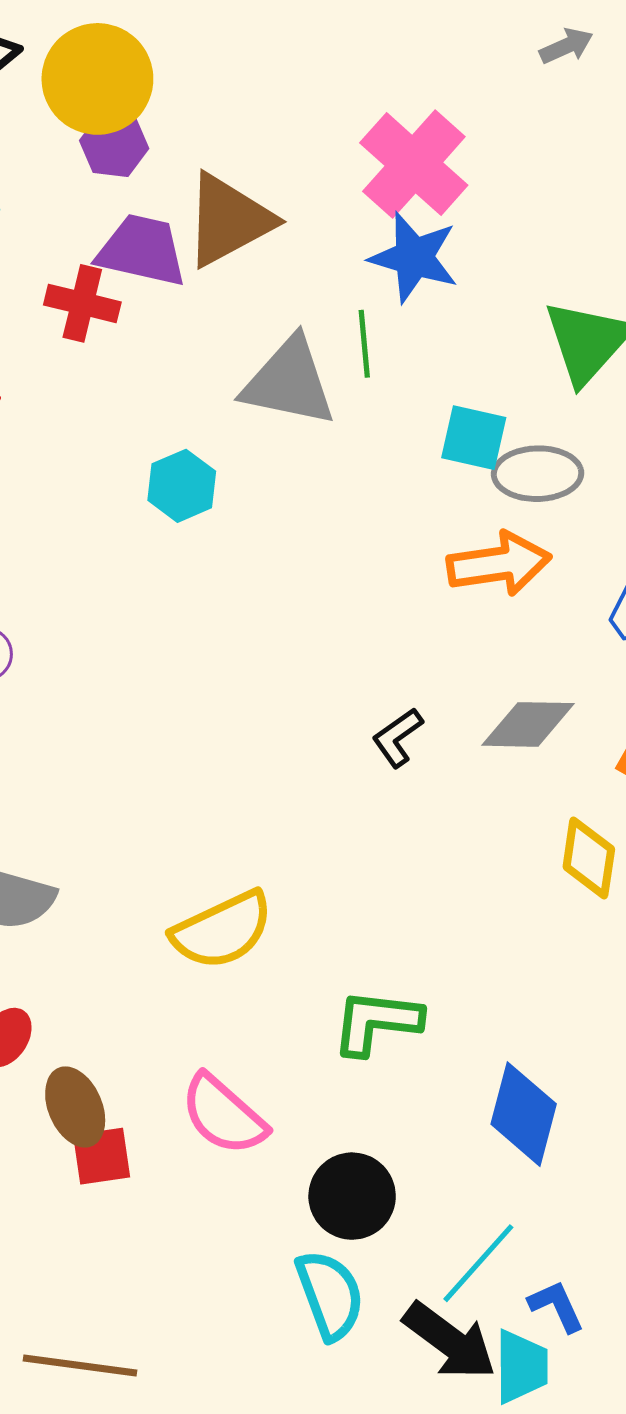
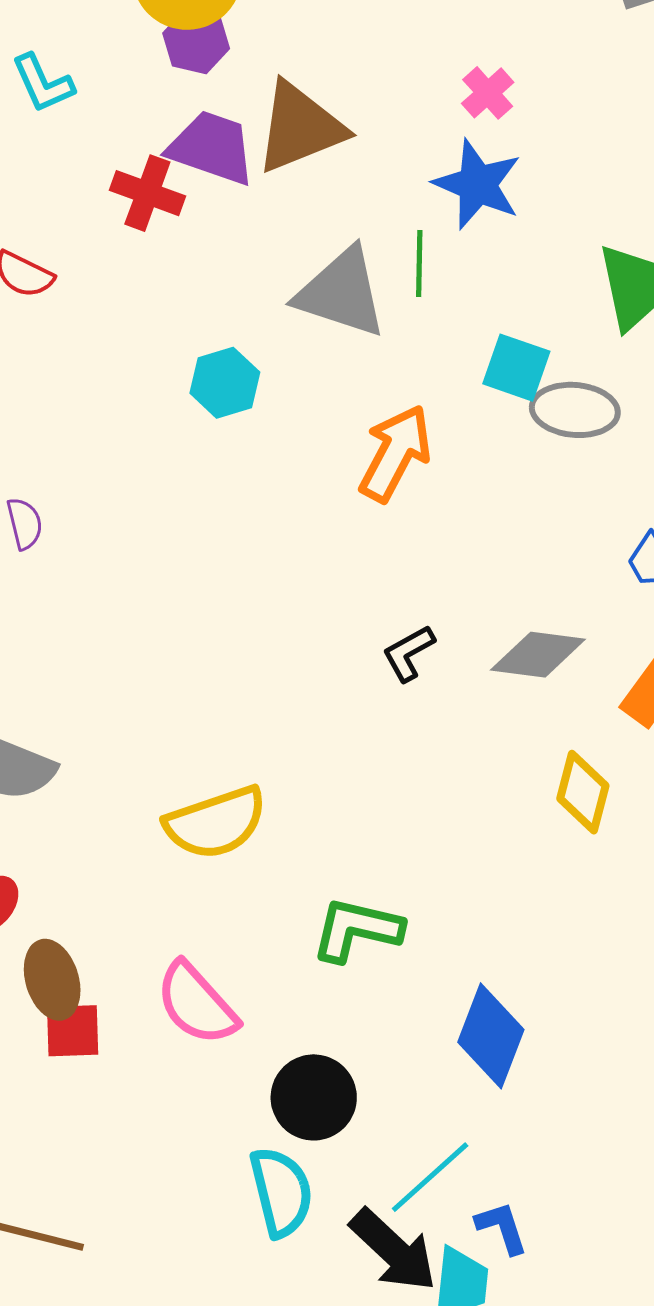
pink cross: (414, 164) -> (488, 93), size x0.5
orange arrow: (499, 564) -> (395, 453), moved, turned -60

